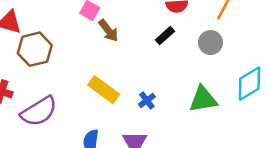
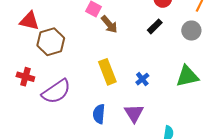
yellow rectangle: (104, 90) -> (107, 72), turned 35

